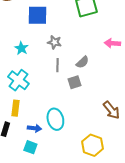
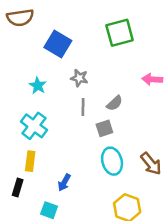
blue square: (37, 15) -> (58, 44), turned 30
cyan ellipse: (55, 119) -> (112, 161), moved
blue arrow: (34, 128) -> (64, 182), moved, turned 112

